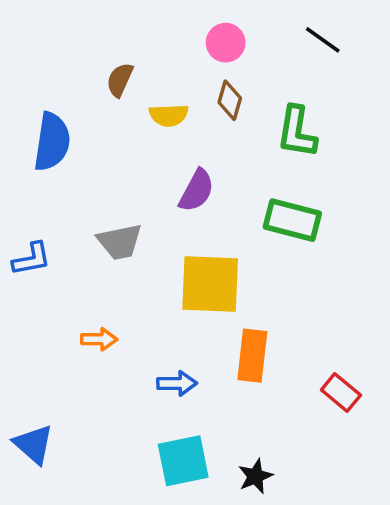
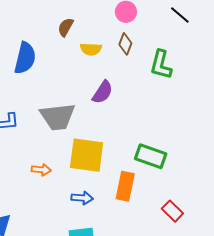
green rectangle: (292, 220) -> (151, 156), moved
gray trapezoid: (120, 242) -> (57, 117), size x1.4
yellow square: (210, 284) -> (87, 155), moved

